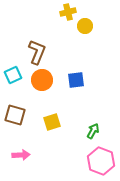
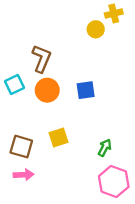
yellow cross: (68, 12) -> (114, 13), moved
brown square: (15, 115) -> (21, 147), moved

